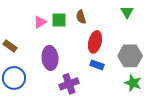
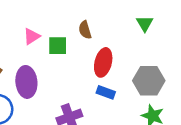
green square: (59, 20) -> (58, 46), moved
purple ellipse: (50, 58) -> (26, 82), moved

